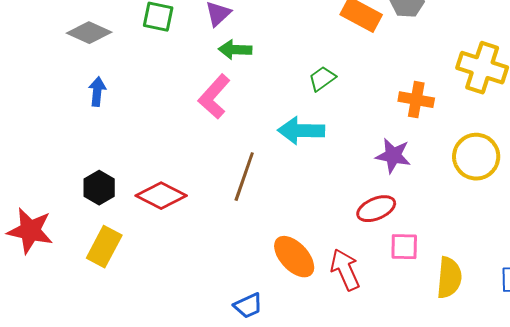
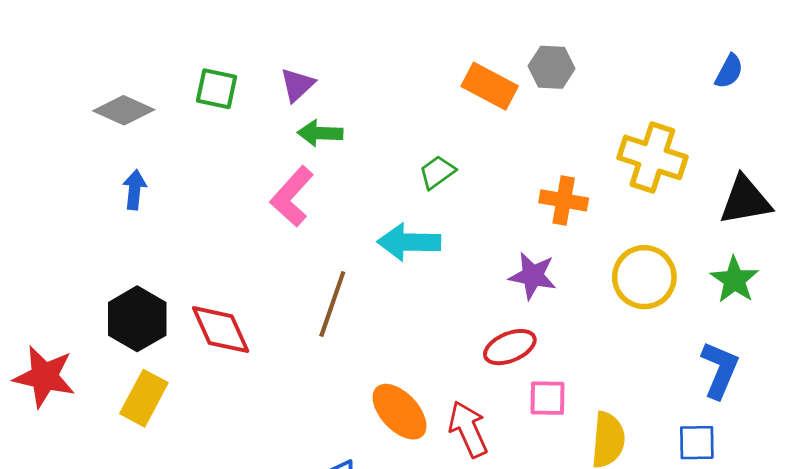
black hexagon: (99, 188) -> (137, 319), size x1.4
red diamond: (161, 196) -> (221, 330), turned 39

